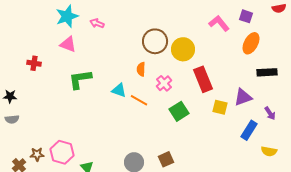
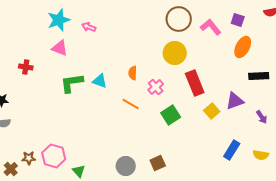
brown circle: (155, 41) -> (179, 19), moved
cyan triangle: (119, 90) -> (100, 81), moved
yellow square: (220, 107) -> (212, 111), turned 35
blue rectangle: (249, 130) -> (232, 150), moved

